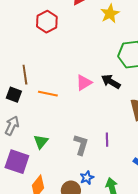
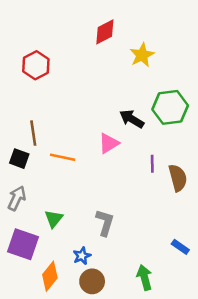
red hexagon: (47, 22) -> (36, 65), moved
black arrow: (111, 82) -> (132, 119), moved
purple line: (107, 140) -> (152, 164), moved
blue star: (87, 178) -> (82, 256), moved

